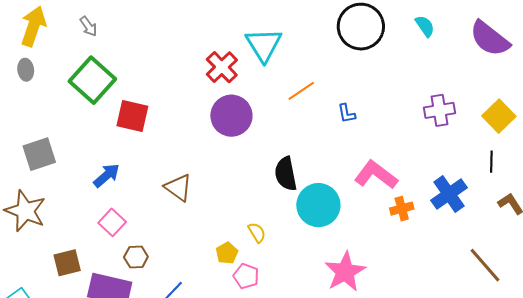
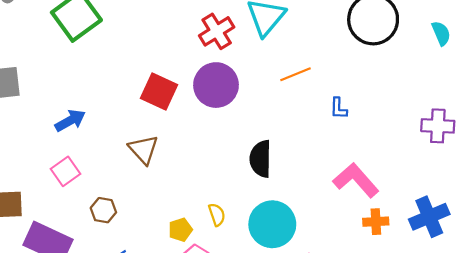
red square: (132, 116) -> (159, 92), moved
cyan circle: (318, 205) -> (272, 224), moved
brown hexagon: (136, 257) -> (103, 210), moved

